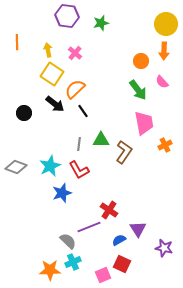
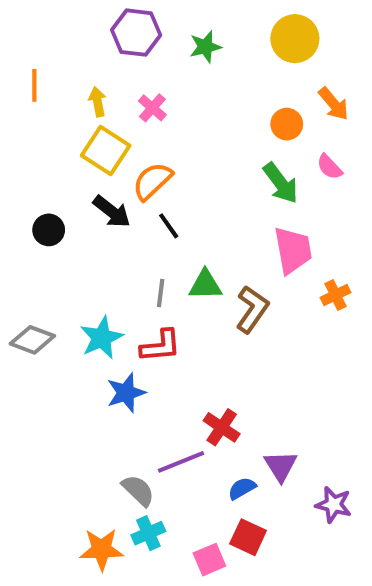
yellow circle: (166, 24) -> (295, 39), moved
orange arrow: (164, 51) -> (334, 104), turned -42
red L-shape: (79, 170) -> (161, 346), turned -65

